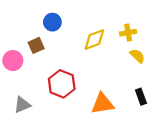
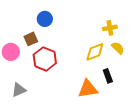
yellow diamond: (94, 40) -> (95, 52), moved
red hexagon: (62, 84) -> (45, 59), moved
black rectangle: (141, 97) -> (108, 76), moved

